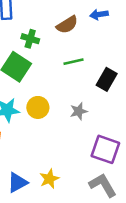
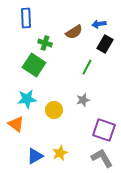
green line: (74, 62) -> (87, 67), moved, turned -49
black rectangle: (107, 79) -> (105, 44), moved
yellow circle: (38, 107) -> (54, 110), moved

